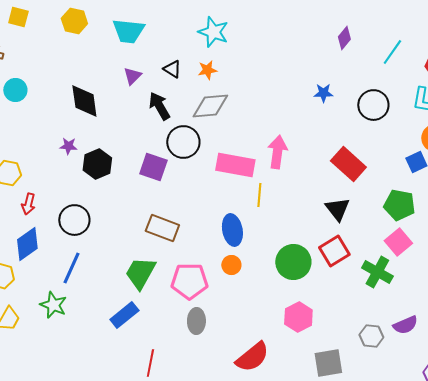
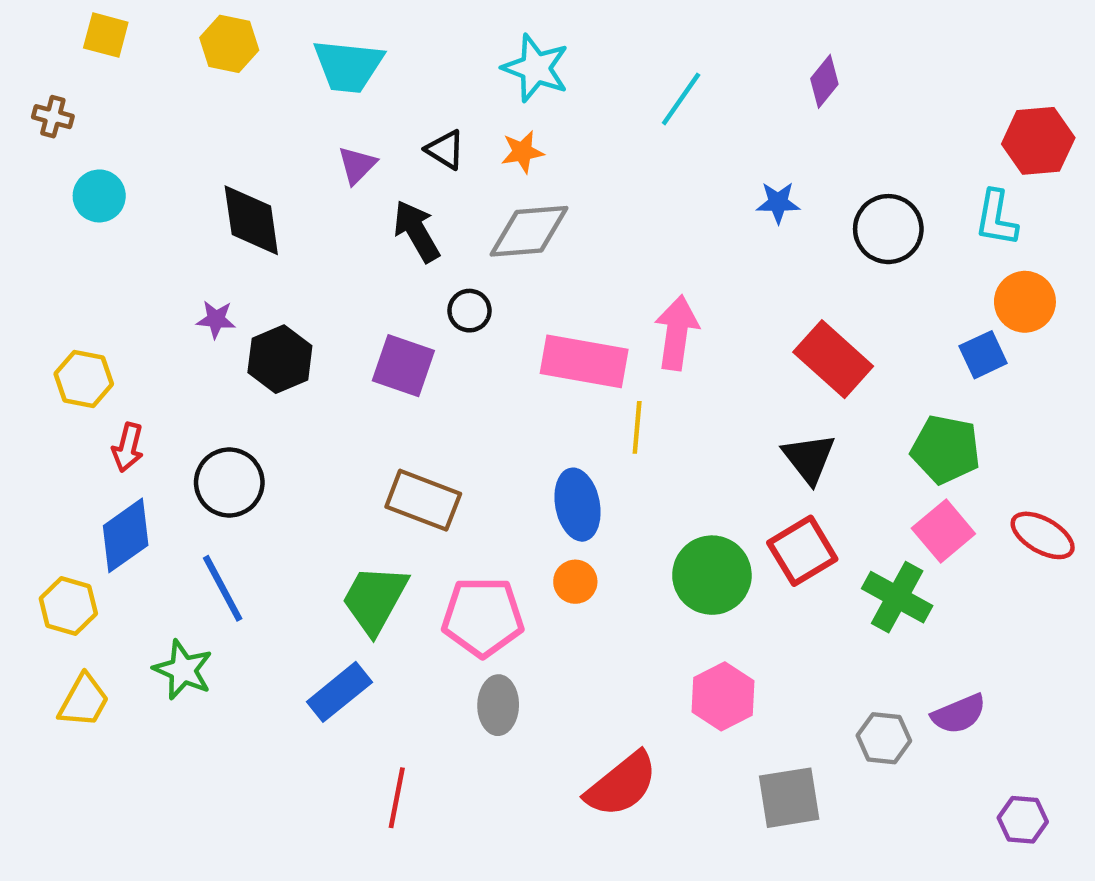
cyan line: (392, 52) -> (681, 99), moved
black circle: (183, 142) -> (469, 311), size x0.6
blue line: (71, 268) -> (223, 588), turned -52

